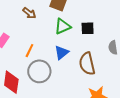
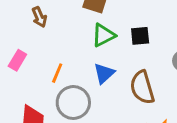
brown arrow: (29, 13) -> (39, 17), moved, turned 32

